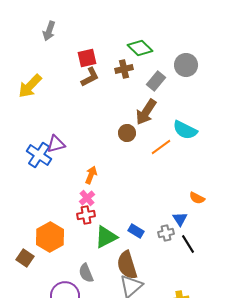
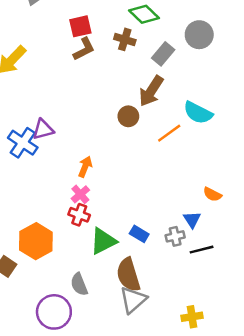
brown cross: (124, 69) -> (125, 39), turned 30
red cross: (86, 215) -> (79, 215), turned 30
black line: (188, 244) -> (202, 250), turned -72

